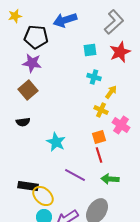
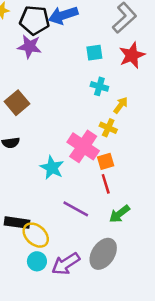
black pentagon: (36, 37) -> (34, 20), moved
purple star: (32, 63) -> (29, 46), moved
pink cross: (121, 125) -> (83, 146), moved, size x1.4
green arrow: (110, 179) -> (119, 214), turned -42

